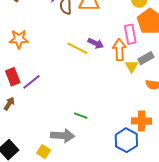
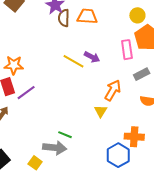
orange star: (19, 39) -> (14, 65), moved
orange arrow: (119, 50) -> (113, 90), moved, turned 30
yellow triangle: (131, 66) -> (101, 111), moved
green line: (81, 116) -> (65, 135), moved

